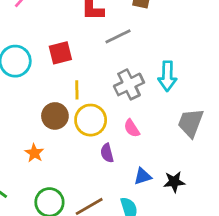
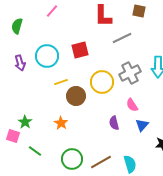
yellow line: (77, 90) -> (61, 82), moved, turned 72
yellow circle: (91, 120) -> (102, 82), moved
blue triangle: (143, 176) -> (142, 125), moved, turned -32

